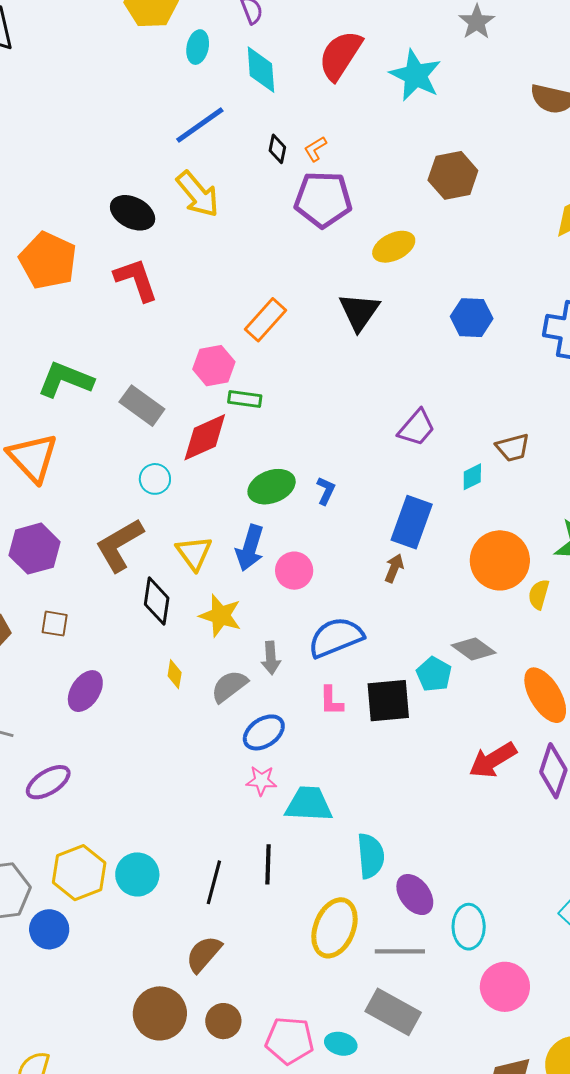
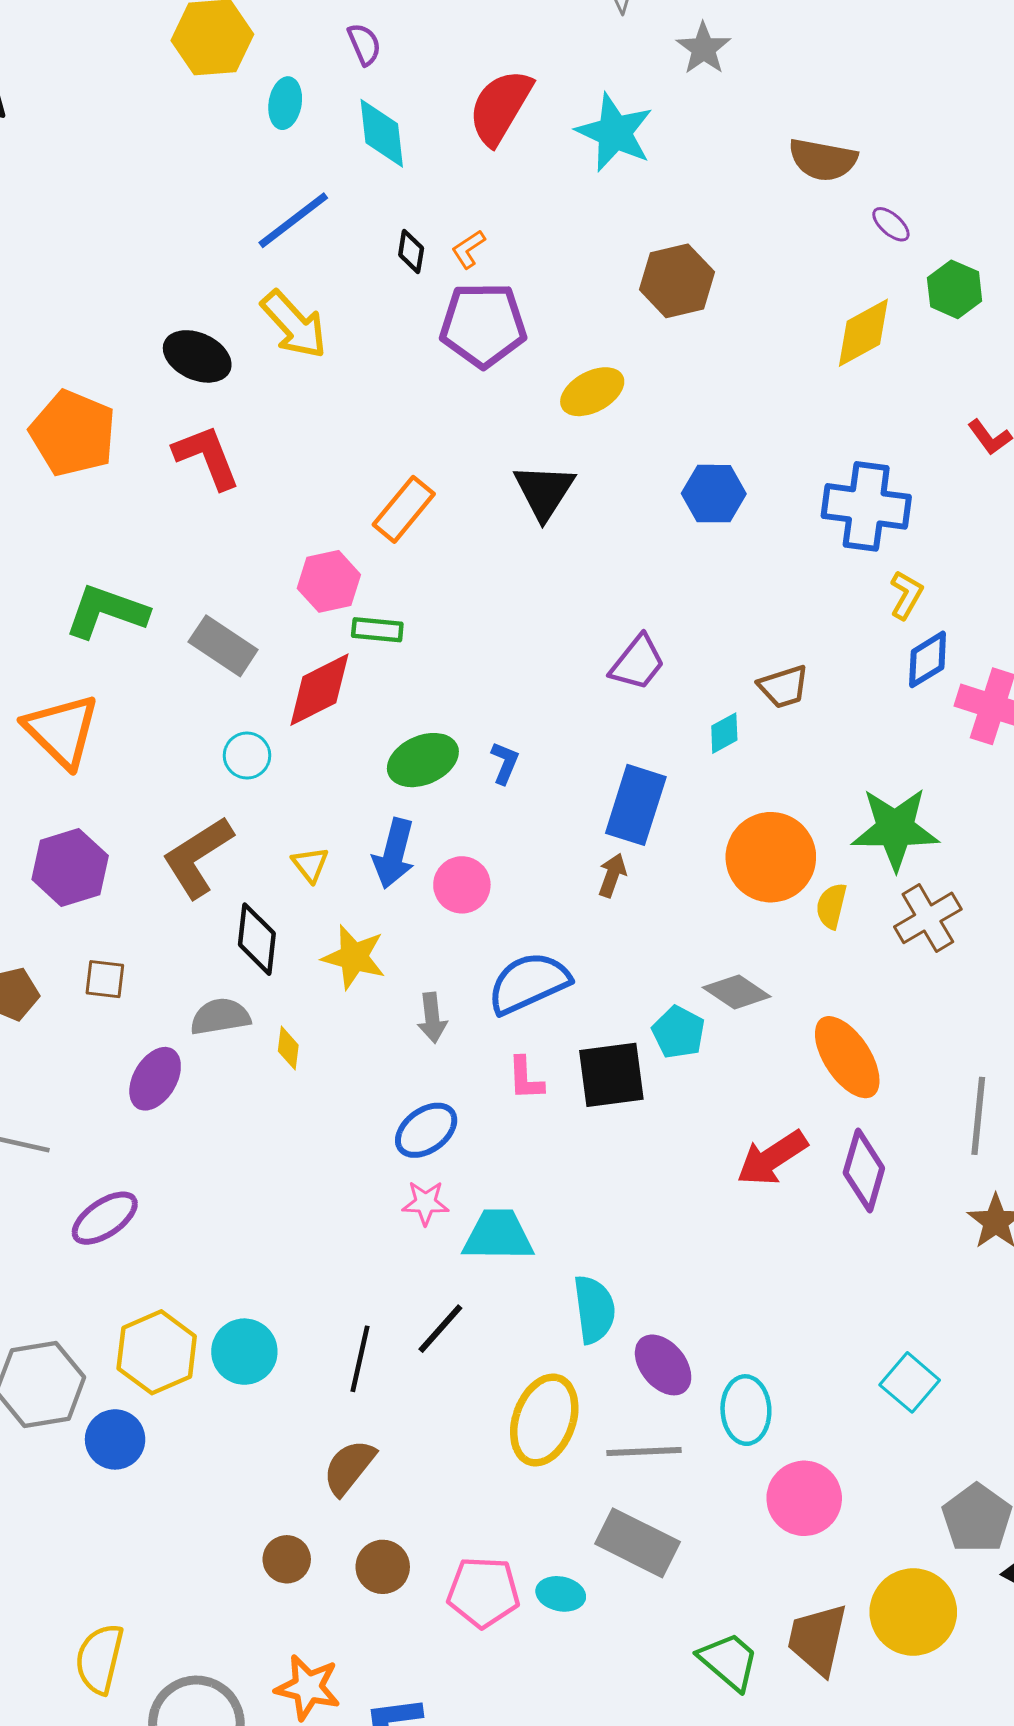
yellow triangle: (194, 553) -> (310, 864), size x0.7
gray semicircle: (229, 686) -> (220, 1017), moved, turned 30
black line: (268, 864) -> (440, 1329), turned 42
brown circle: (160, 1013) -> (287, 1559), size x0.6

